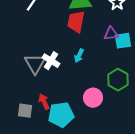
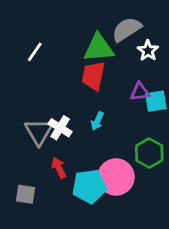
pink circle: (93, 98) -> (116, 177), size x1.4
red arrow: (44, 102) -> (59, 168), moved
cyan pentagon: (61, 115) -> (89, 186), moved

